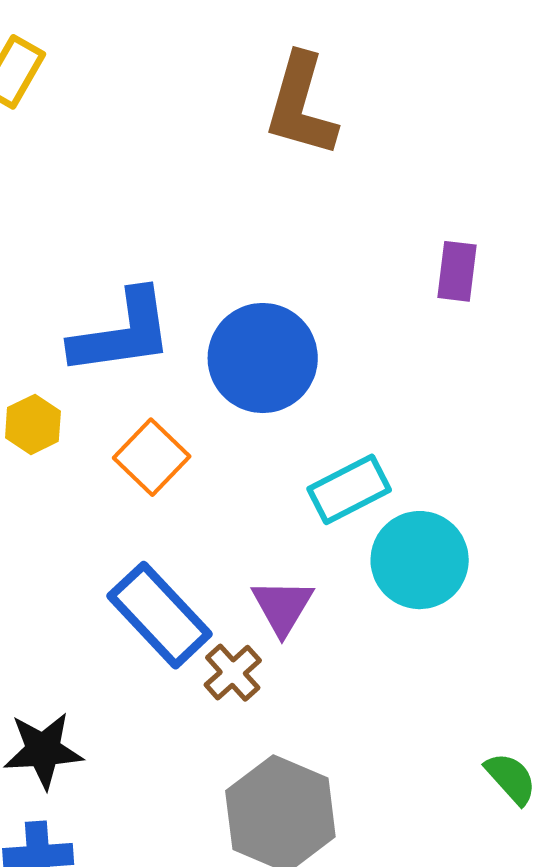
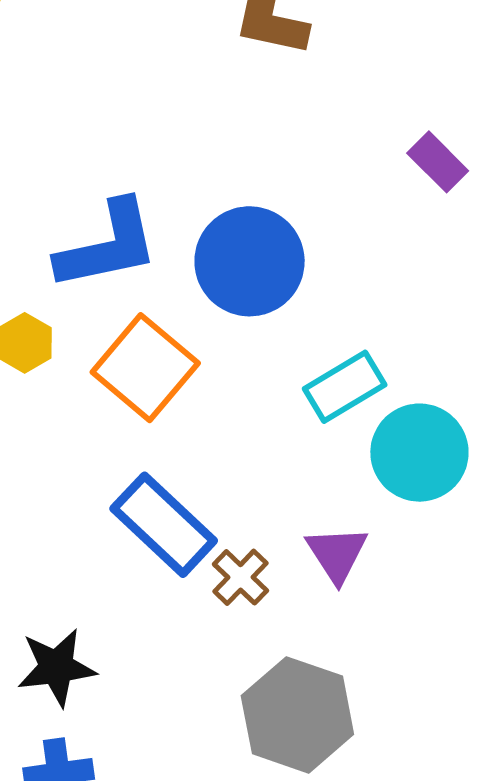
purple rectangle: (457, 271) -> (438, 162), turned -48
orange square: (152, 457) -> (145, 368), size x1.4
purple triangle: (282, 607) -> (337, 554), moved

